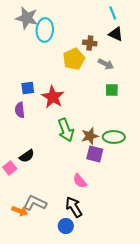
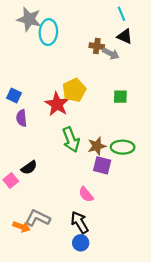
yellow pentagon: (74, 59) -> (74, 90), moved
gray arrow: (106, 64) -> (111, 54), moved
blue square: (28, 88) -> (14, 96), moved, turned 32
blue circle: (66, 226) -> (81, 243), moved

